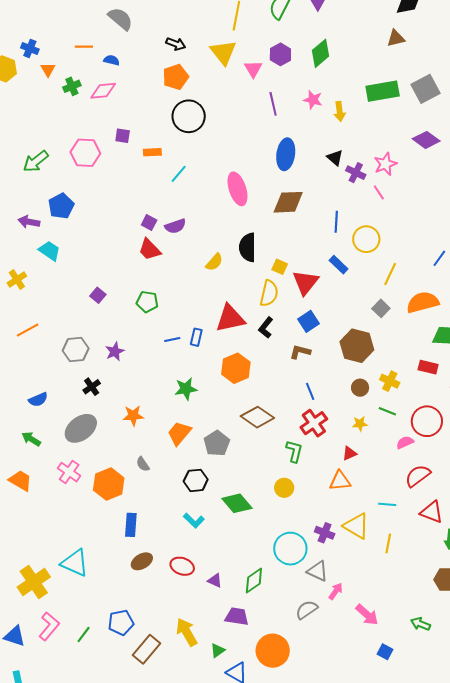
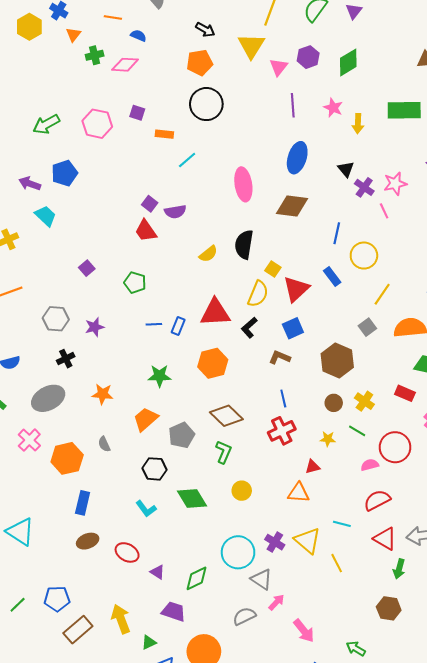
green L-shape: (294, 451) -> (223, 452), moved
yellow line: (388, 543) -> (337, 563), turned -48

